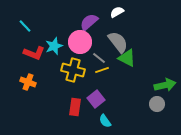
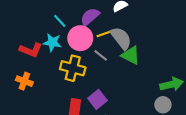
cyan line: (25, 26) -> (60, 21), moved
cyan star: (54, 46) -> (52, 42), turned 30
yellow line: (102, 70) -> (104, 34), moved

